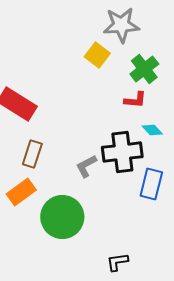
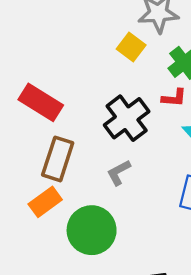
black cross: (122, 152) -> (127, 118), moved, turned -30
brown rectangle: (32, 154) -> (58, 159), size x1.4

